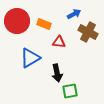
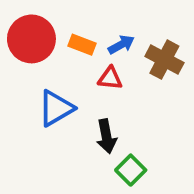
blue arrow: (74, 14) -> (121, 45), moved
green square: (70, 91) -> (131, 170), turned -35

